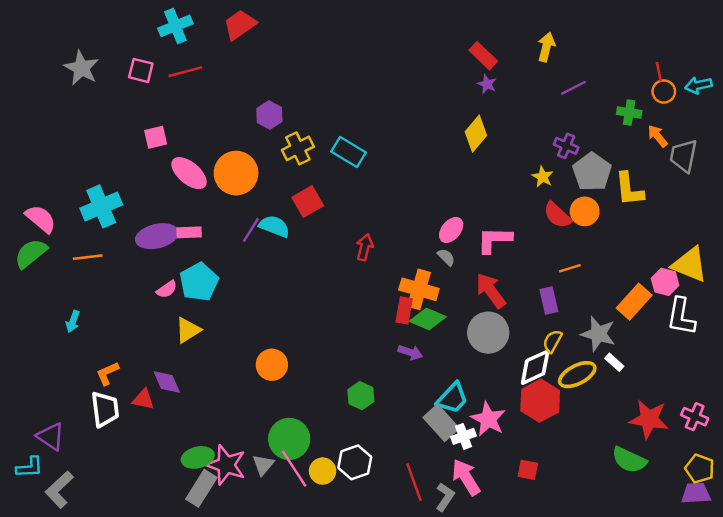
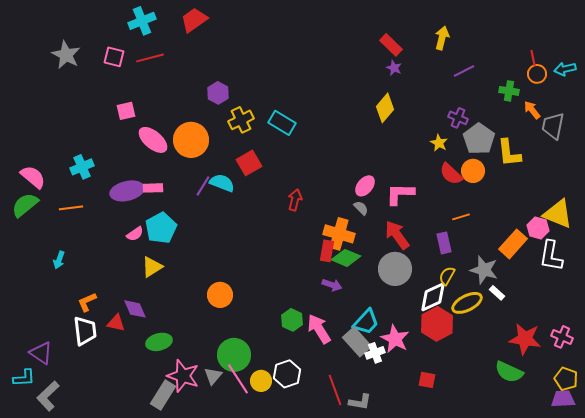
cyan cross: (101, 206) -> (82, 167), size x0.7
green ellipse: (198, 457) -> (159, 342), moved
pink arrow: (466, 477) -> (319, 329), moved
gray L-shape: (445, 497) -> (360, 402), turned 65

